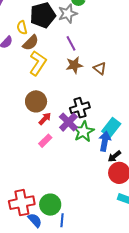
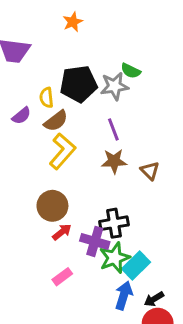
purple cross: (68, 122) -> (95, 241), turned -36
cyan rectangle: (111, 127) -> (136, 265), moved
pink rectangle: (45, 141) -> (62, 277), moved
blue arrow: (105, 141) -> (124, 295), moved

